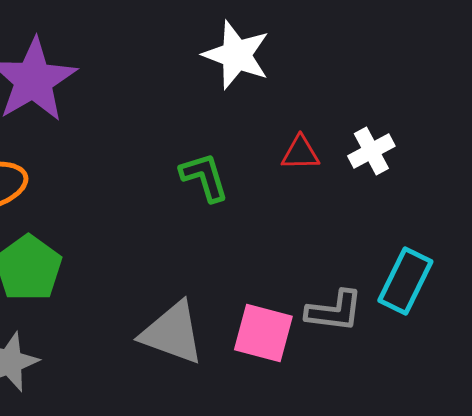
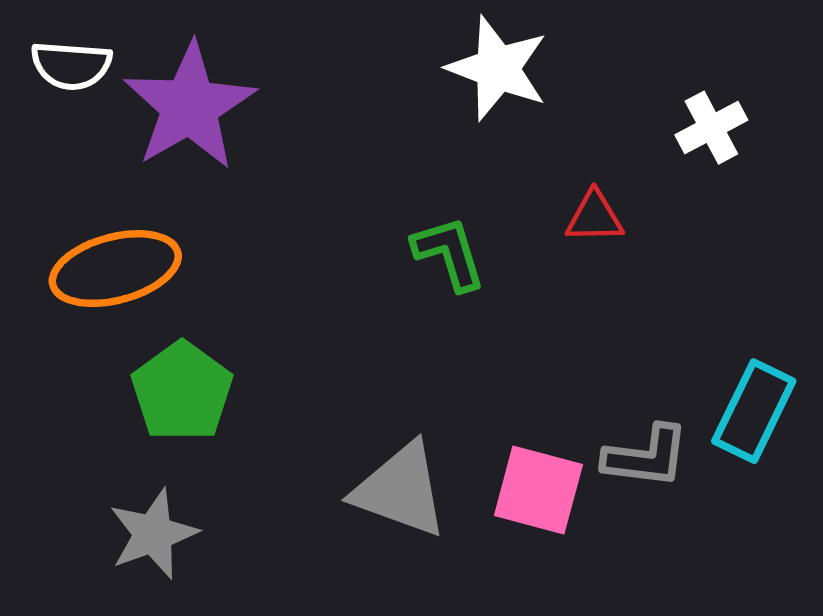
white cross: (371, 151) -> (711, 128), moved

